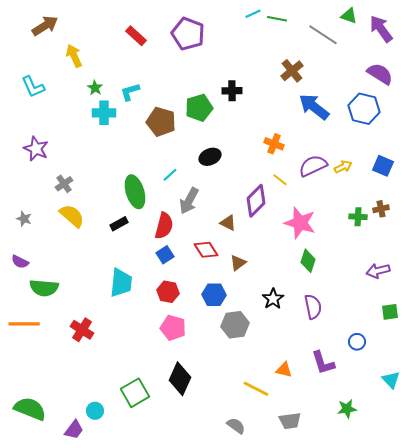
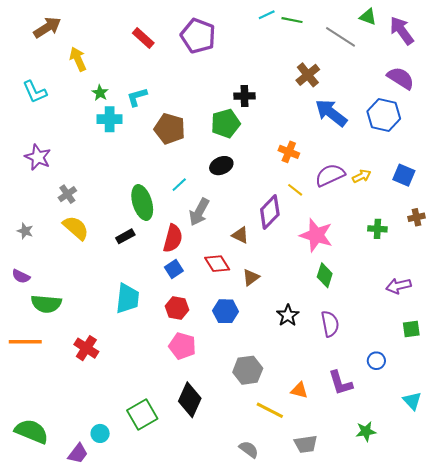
green pentagon: (199, 108) -> (226, 123), moved
brown cross: (381, 209) -> (416, 217), moved
gray hexagon: (235, 325) -> (248, 370), moved

